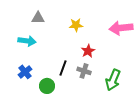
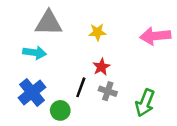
gray triangle: (38, 18) -> (49, 23), size x1.6
red star: (88, 51) -> (101, 67), moved
blue cross: (25, 72) -> (32, 92), size x1.5

